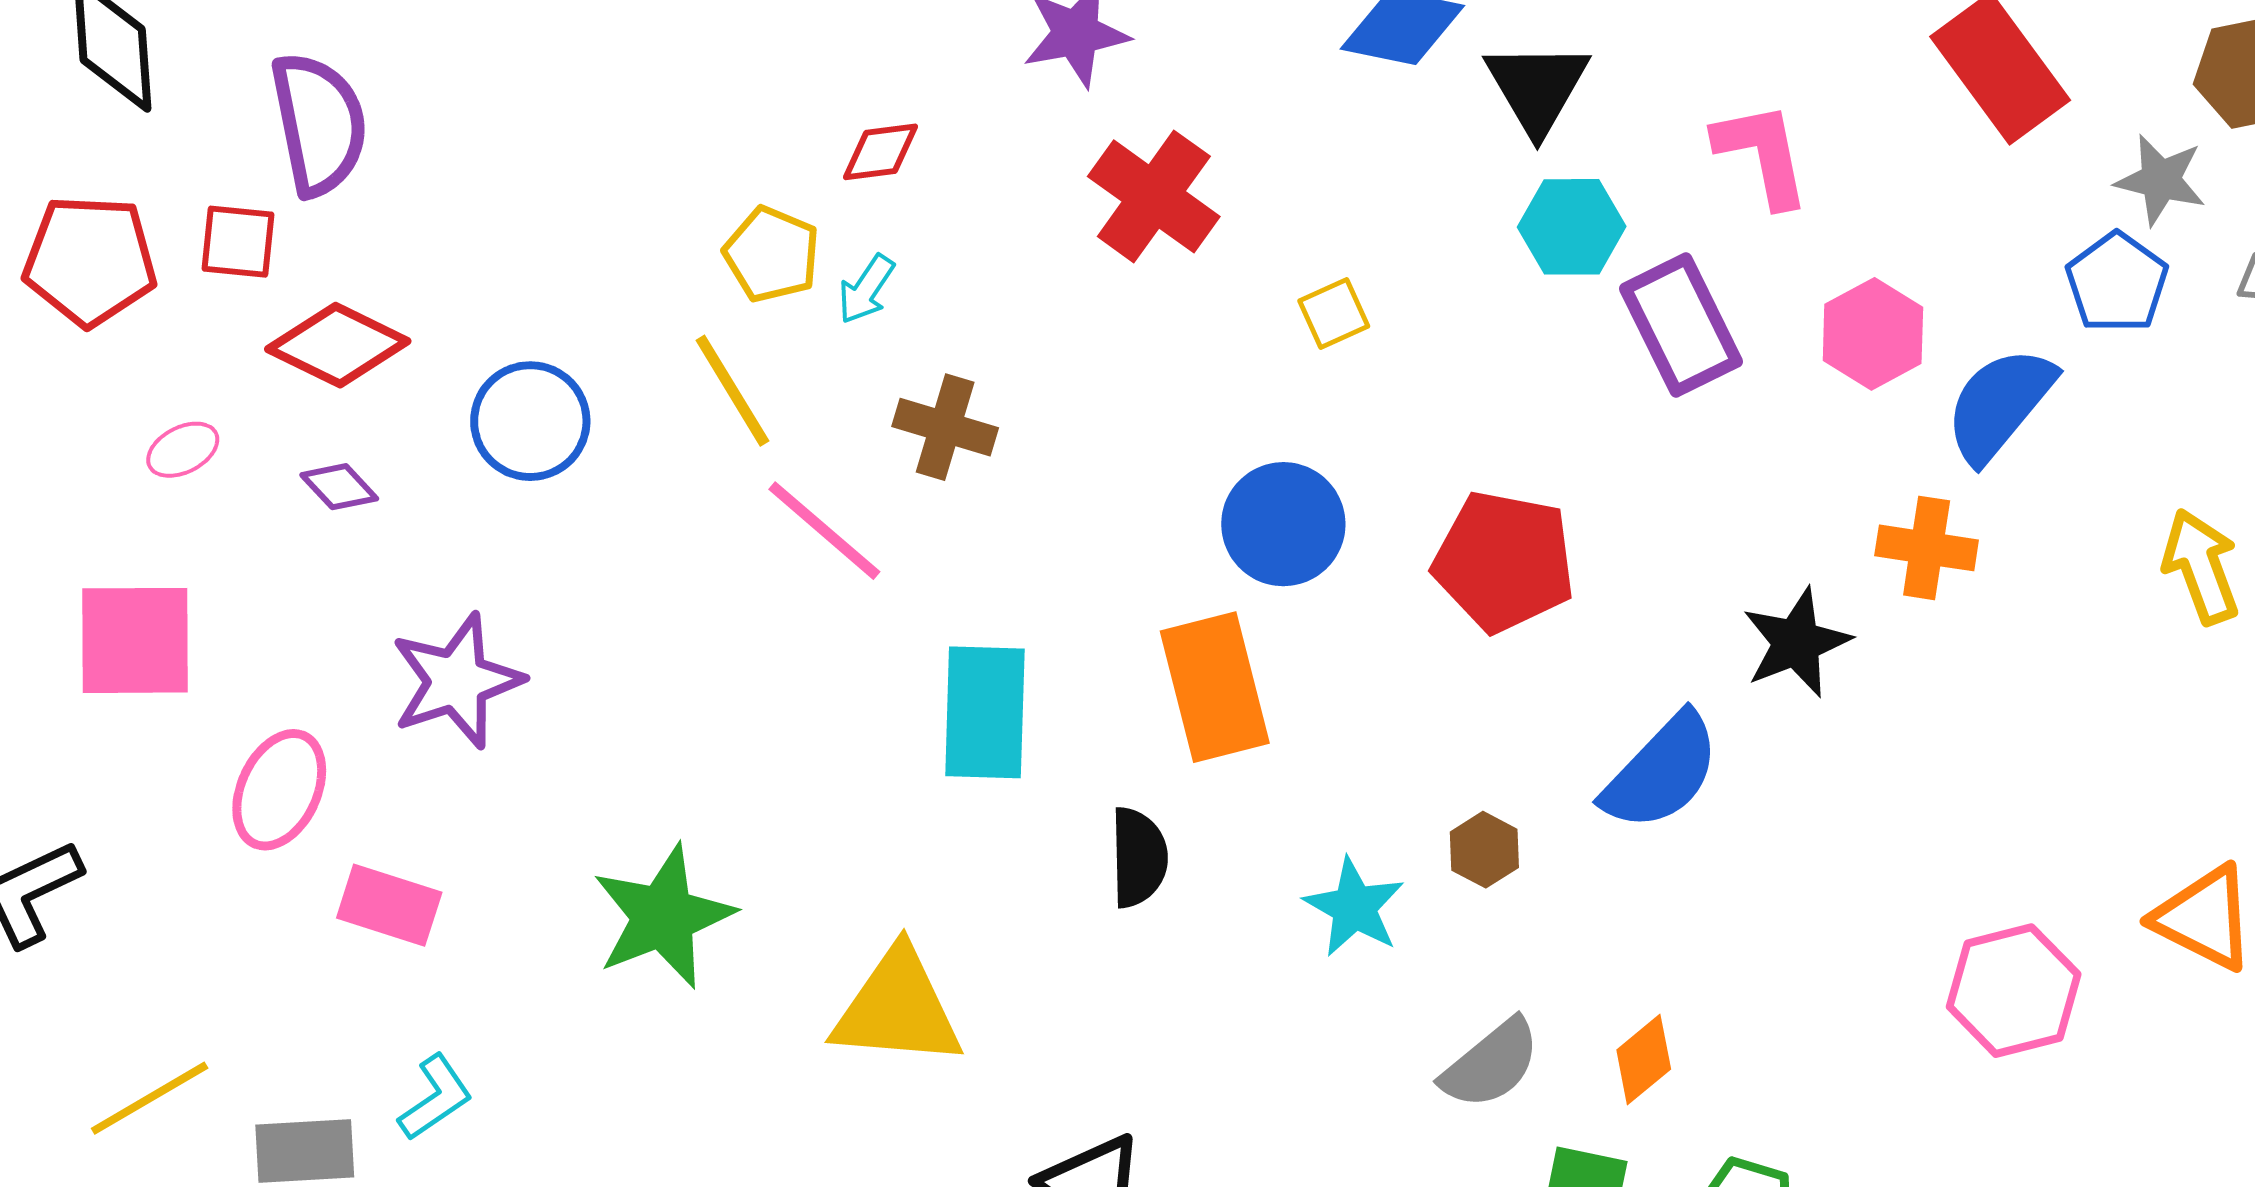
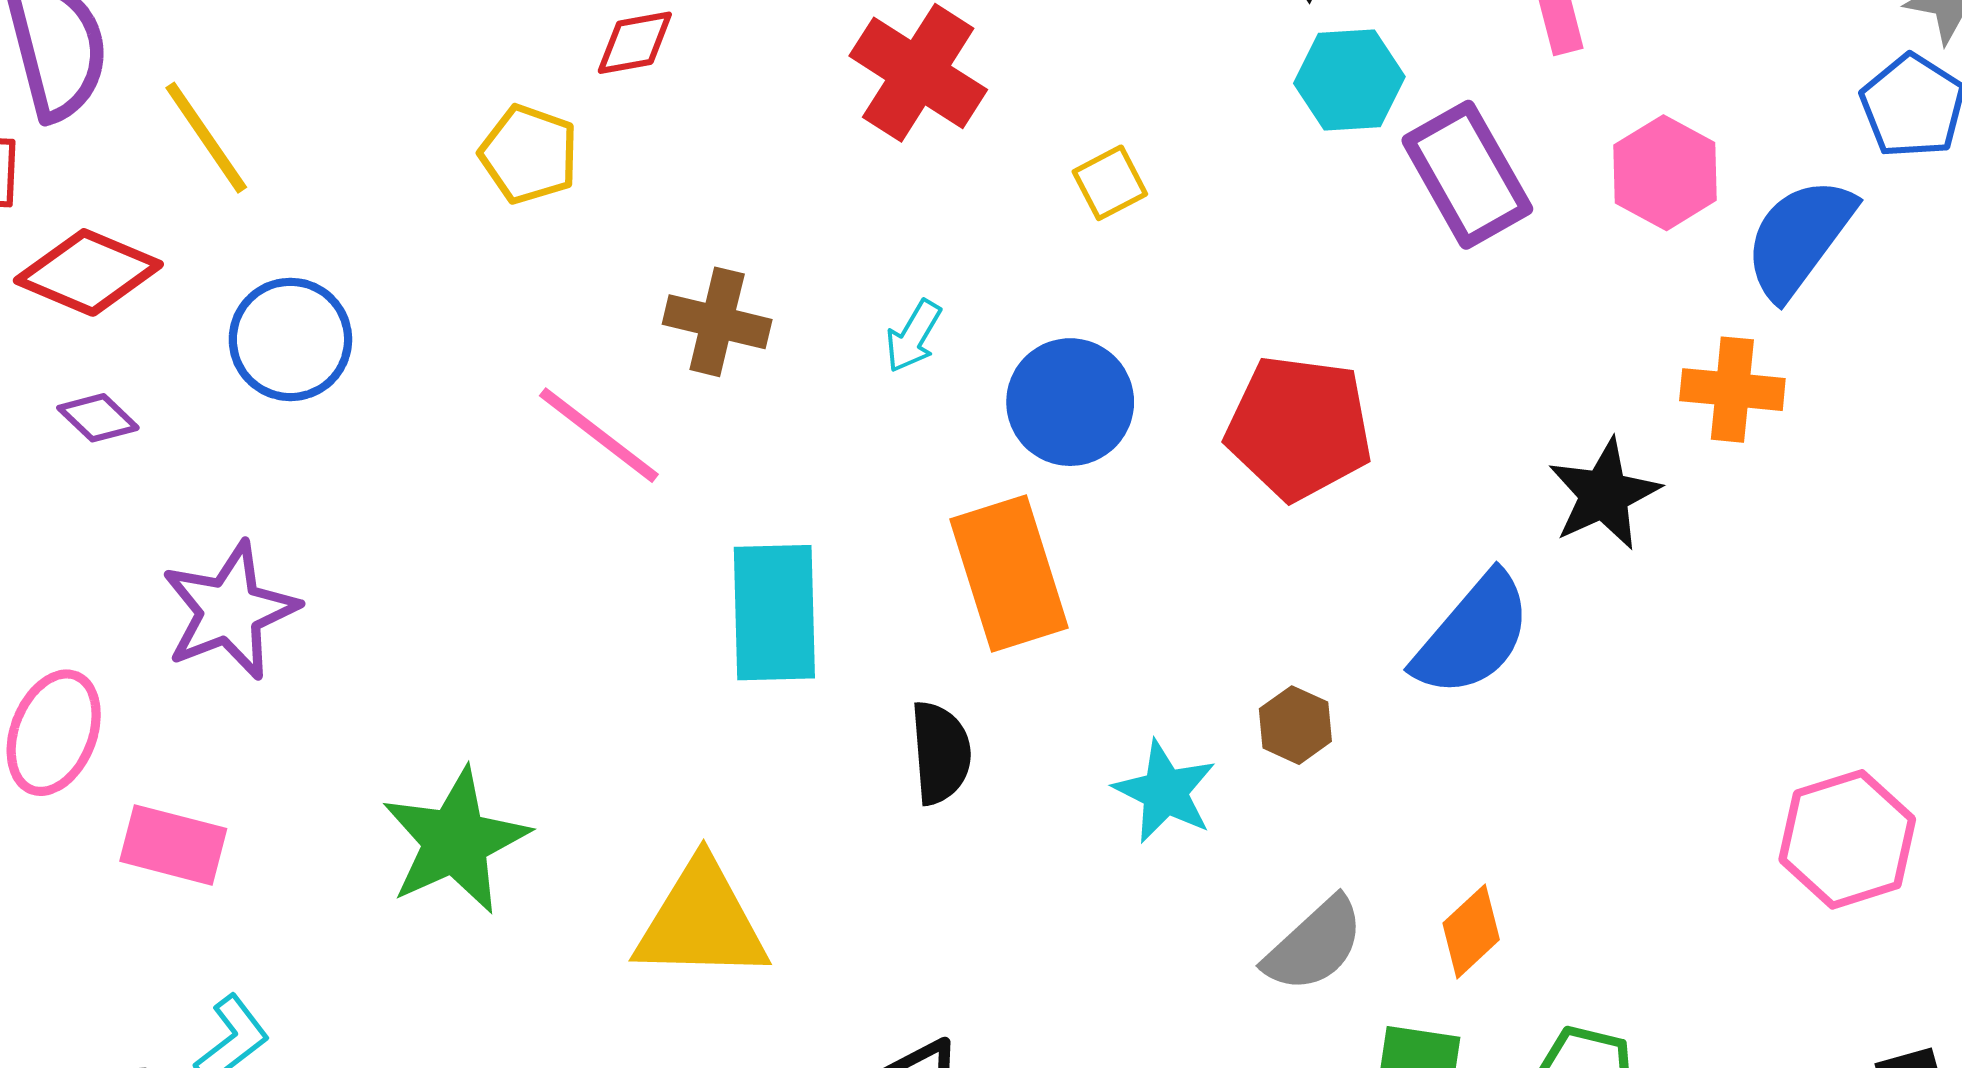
cyan arrow: (866, 289) -> (913, 336), moved
yellow line: (732, 391) -> (206, 138), moved

